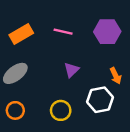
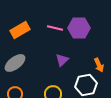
purple hexagon: (107, 32) -> (79, 28), moved

